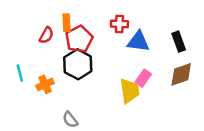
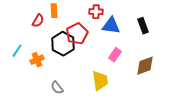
red pentagon: (79, 39) -> (77, 34), moved
cyan line: (20, 73) -> (17, 51), turned 48
brown diamond: (181, 74) -> (145, 66), moved
yellow trapezoid: (129, 91) -> (100, 81), moved

